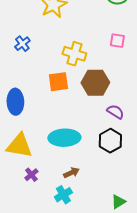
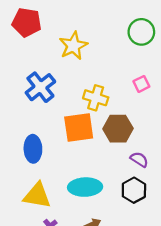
pink square: (117, 41) -> (141, 84), turned -35
blue cross: (22, 44) -> (40, 87), size x1.8
orange square: (58, 82) -> (79, 128), size x1.4

